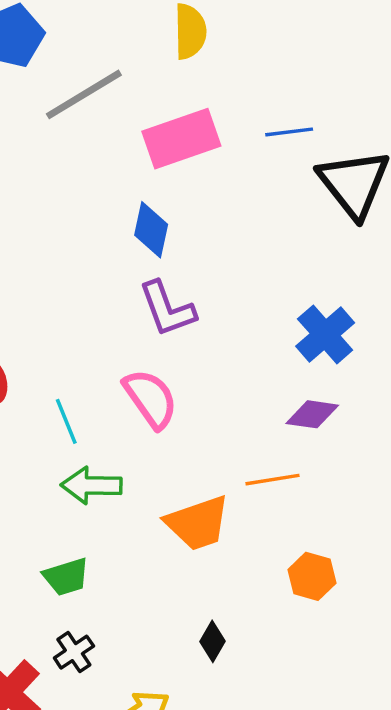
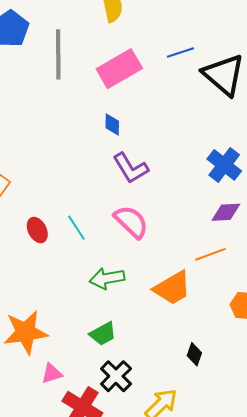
gray line: (84, 94) -> (58, 54), turned -48
blue diamond: (151, 230) -> (112, 125), size x0.7
cyan line: (66, 421) -> (76, 228), moved
black cross: (74, 652) -> (116, 376), size x1.4

